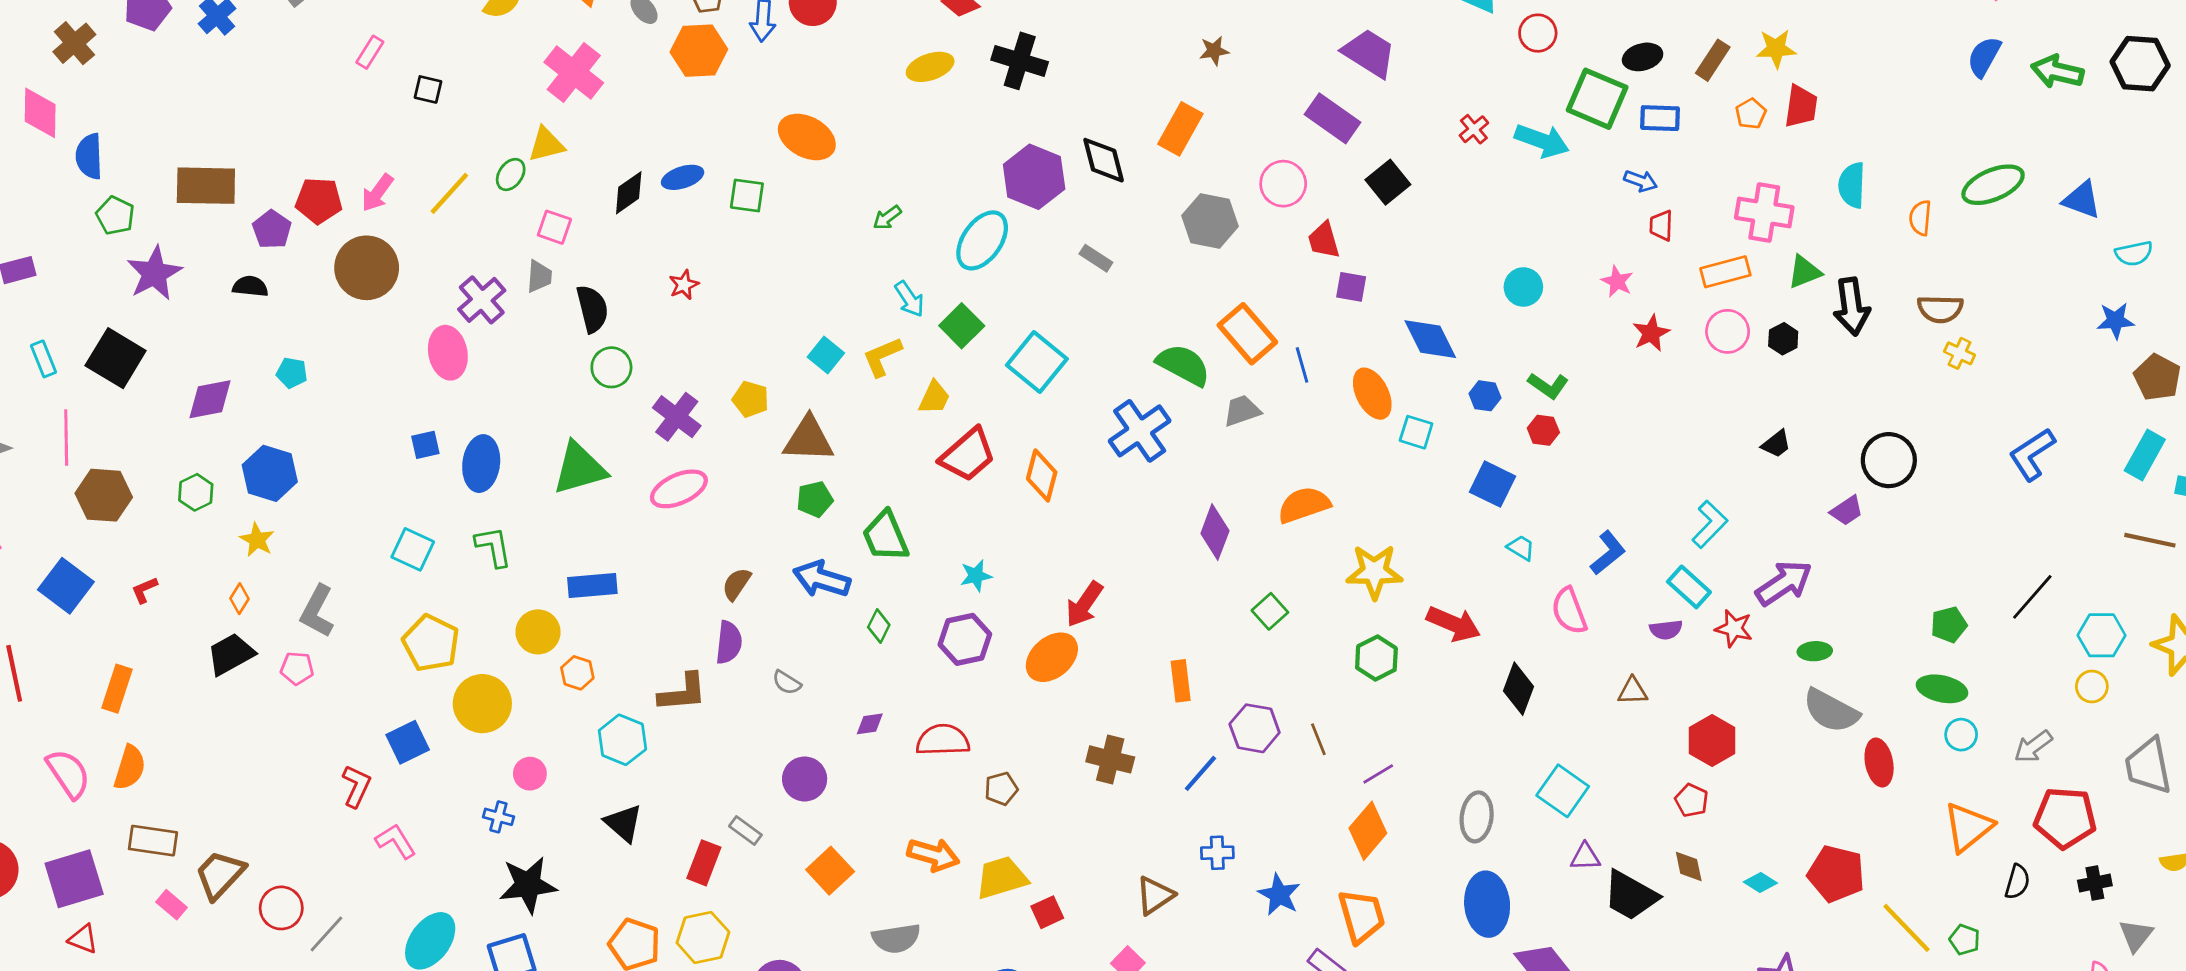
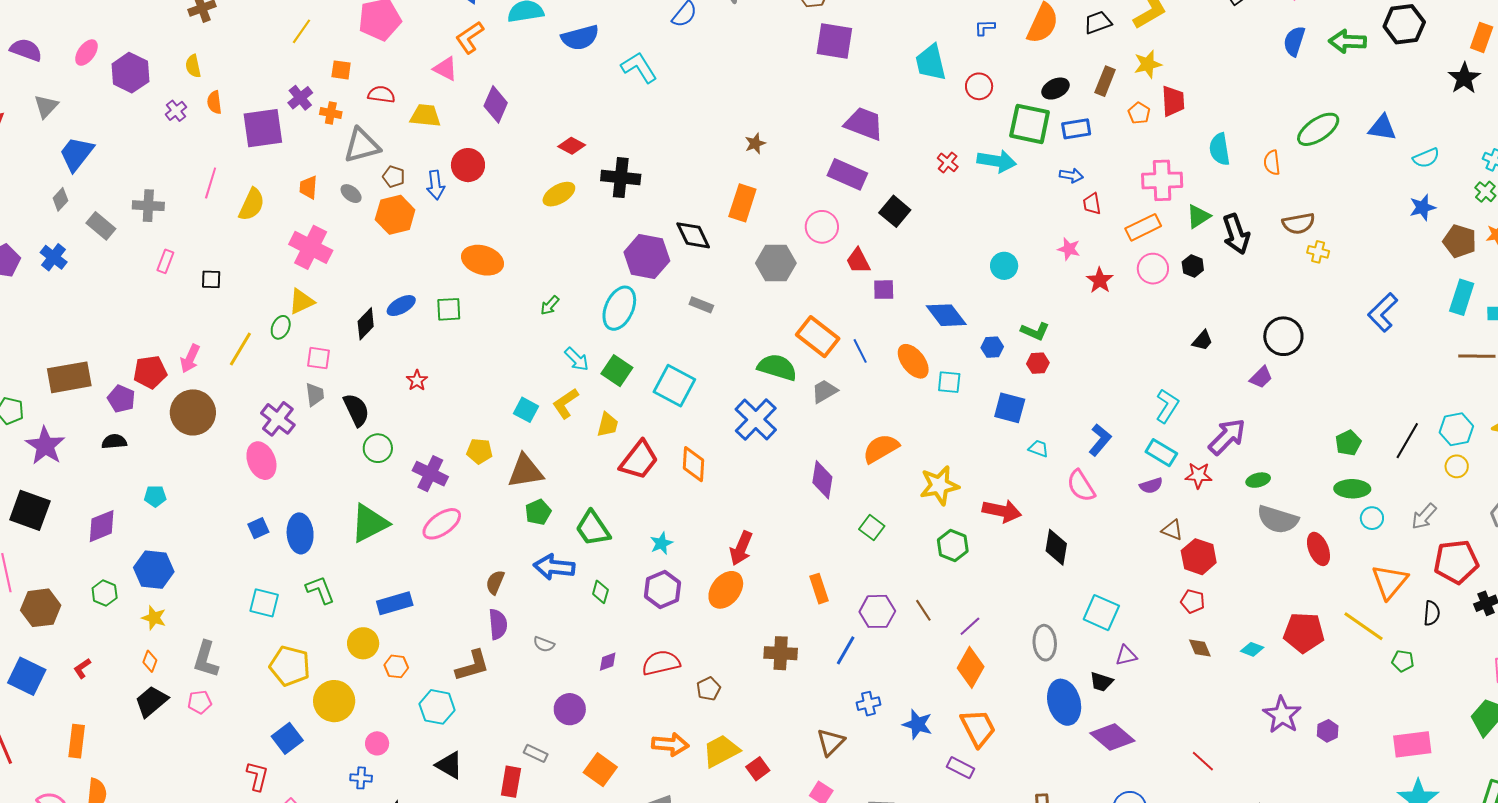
black line: (2032, 597) -> (1407, 441), moved
brown triangle: (1633, 691) -> (1172, 530), moved, turned 35
black trapezoid: (1631, 895) -> (1101, 682), moved, size x0.6
yellow line: (1907, 928) -> (1364, 626), moved

